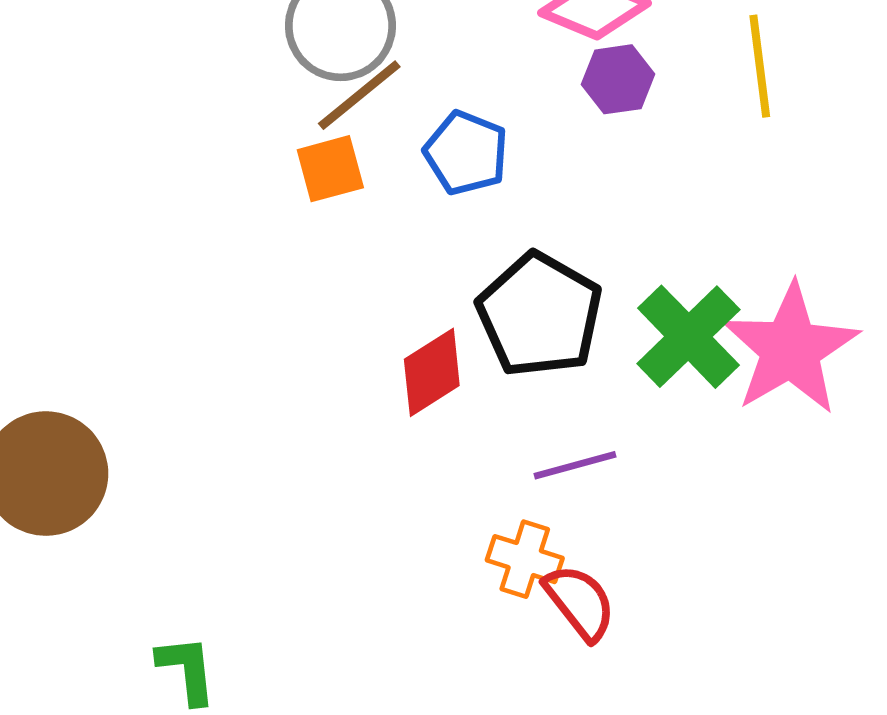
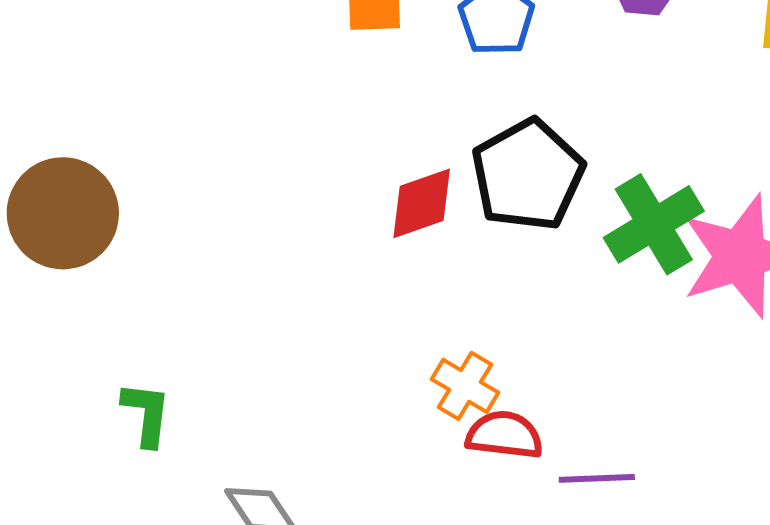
purple line: (575, 465) -> (597, 478), moved
red semicircle: (580, 602) -> (504, 435), turned -58

